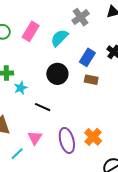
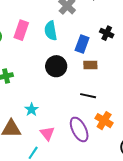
cyan semicircle: (59, 38) -> (51, 31), turned -42
cyan star: (21, 88) -> (31, 110), moved
black line: (43, 107) -> (88, 96), moved

